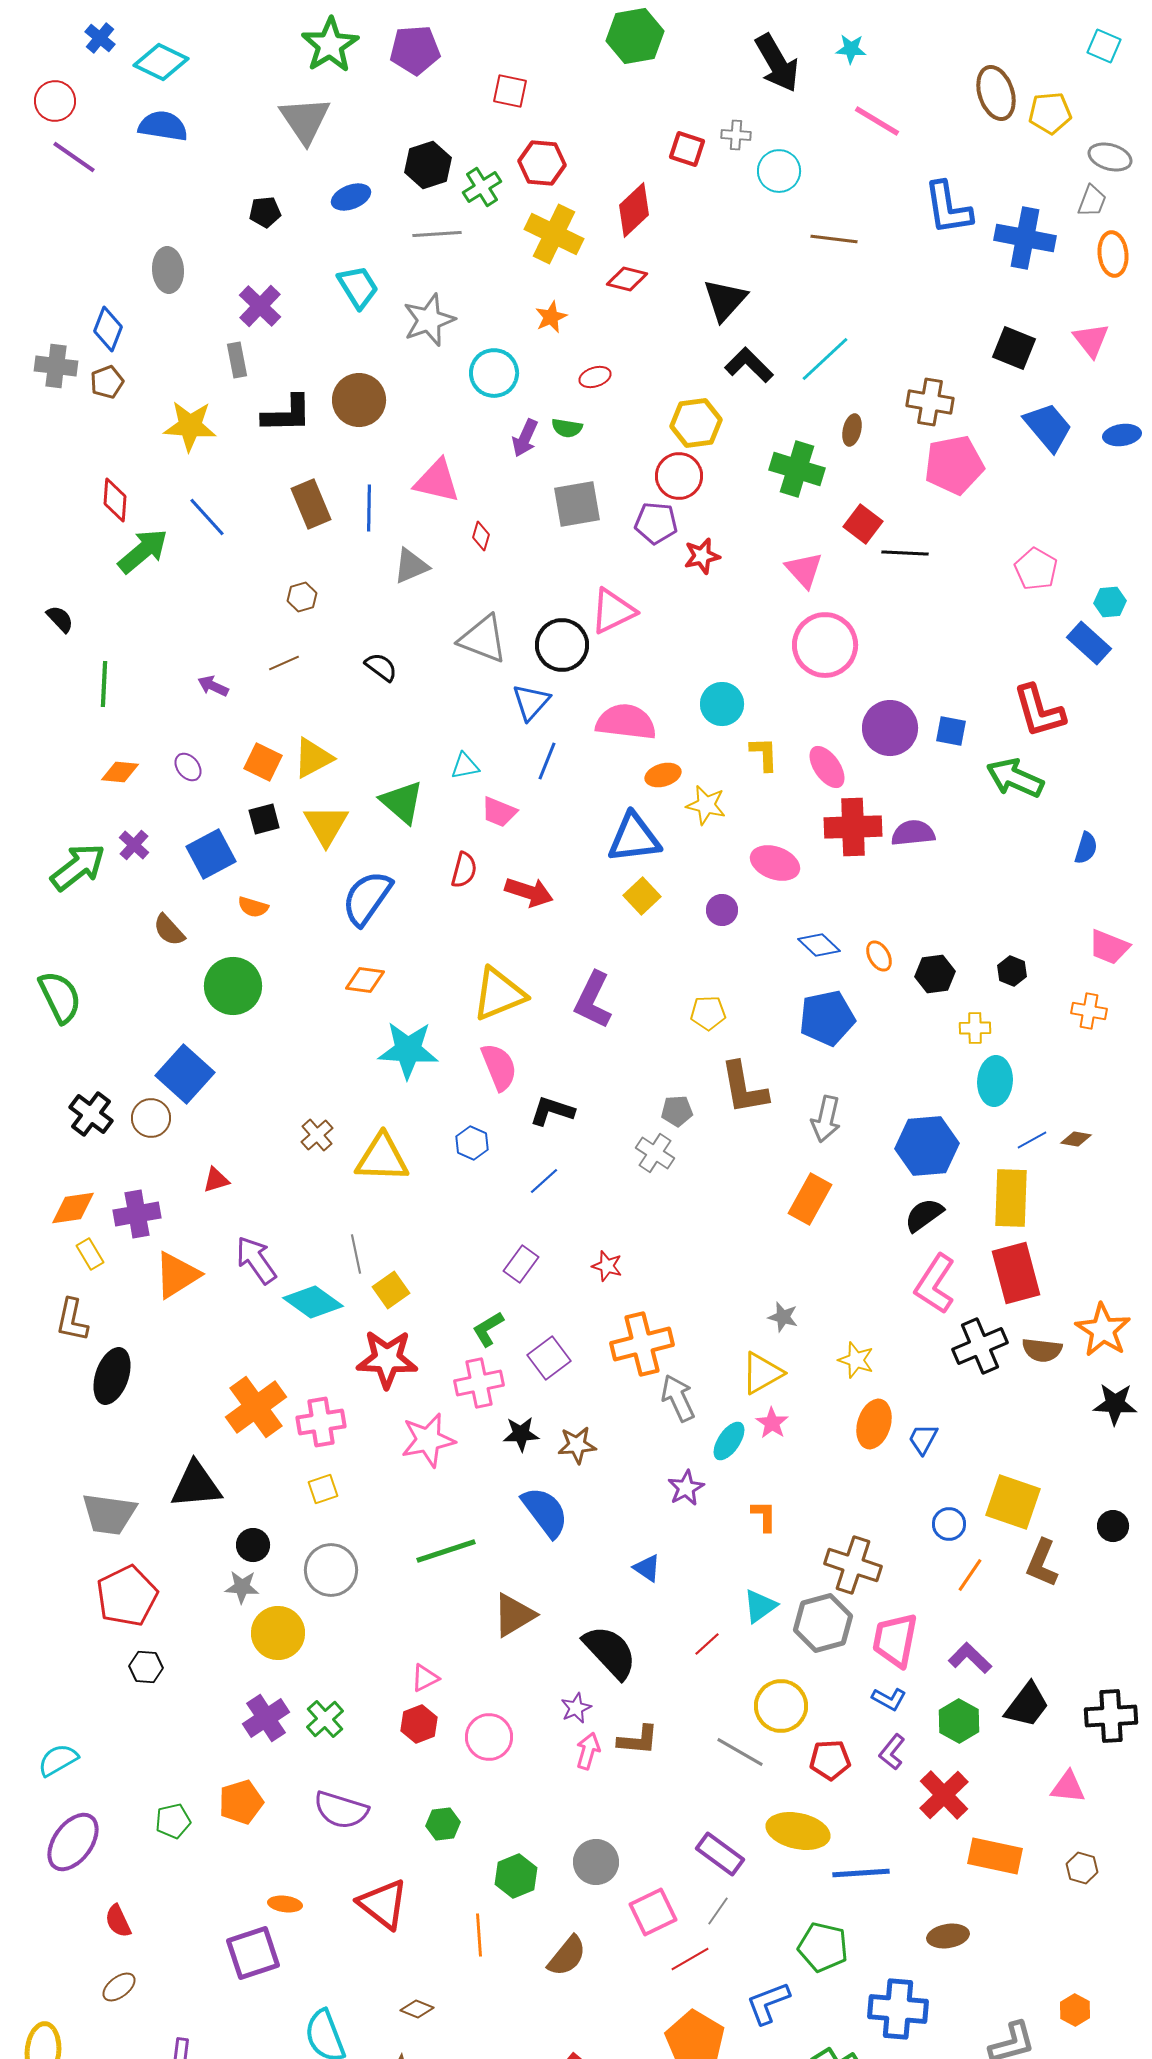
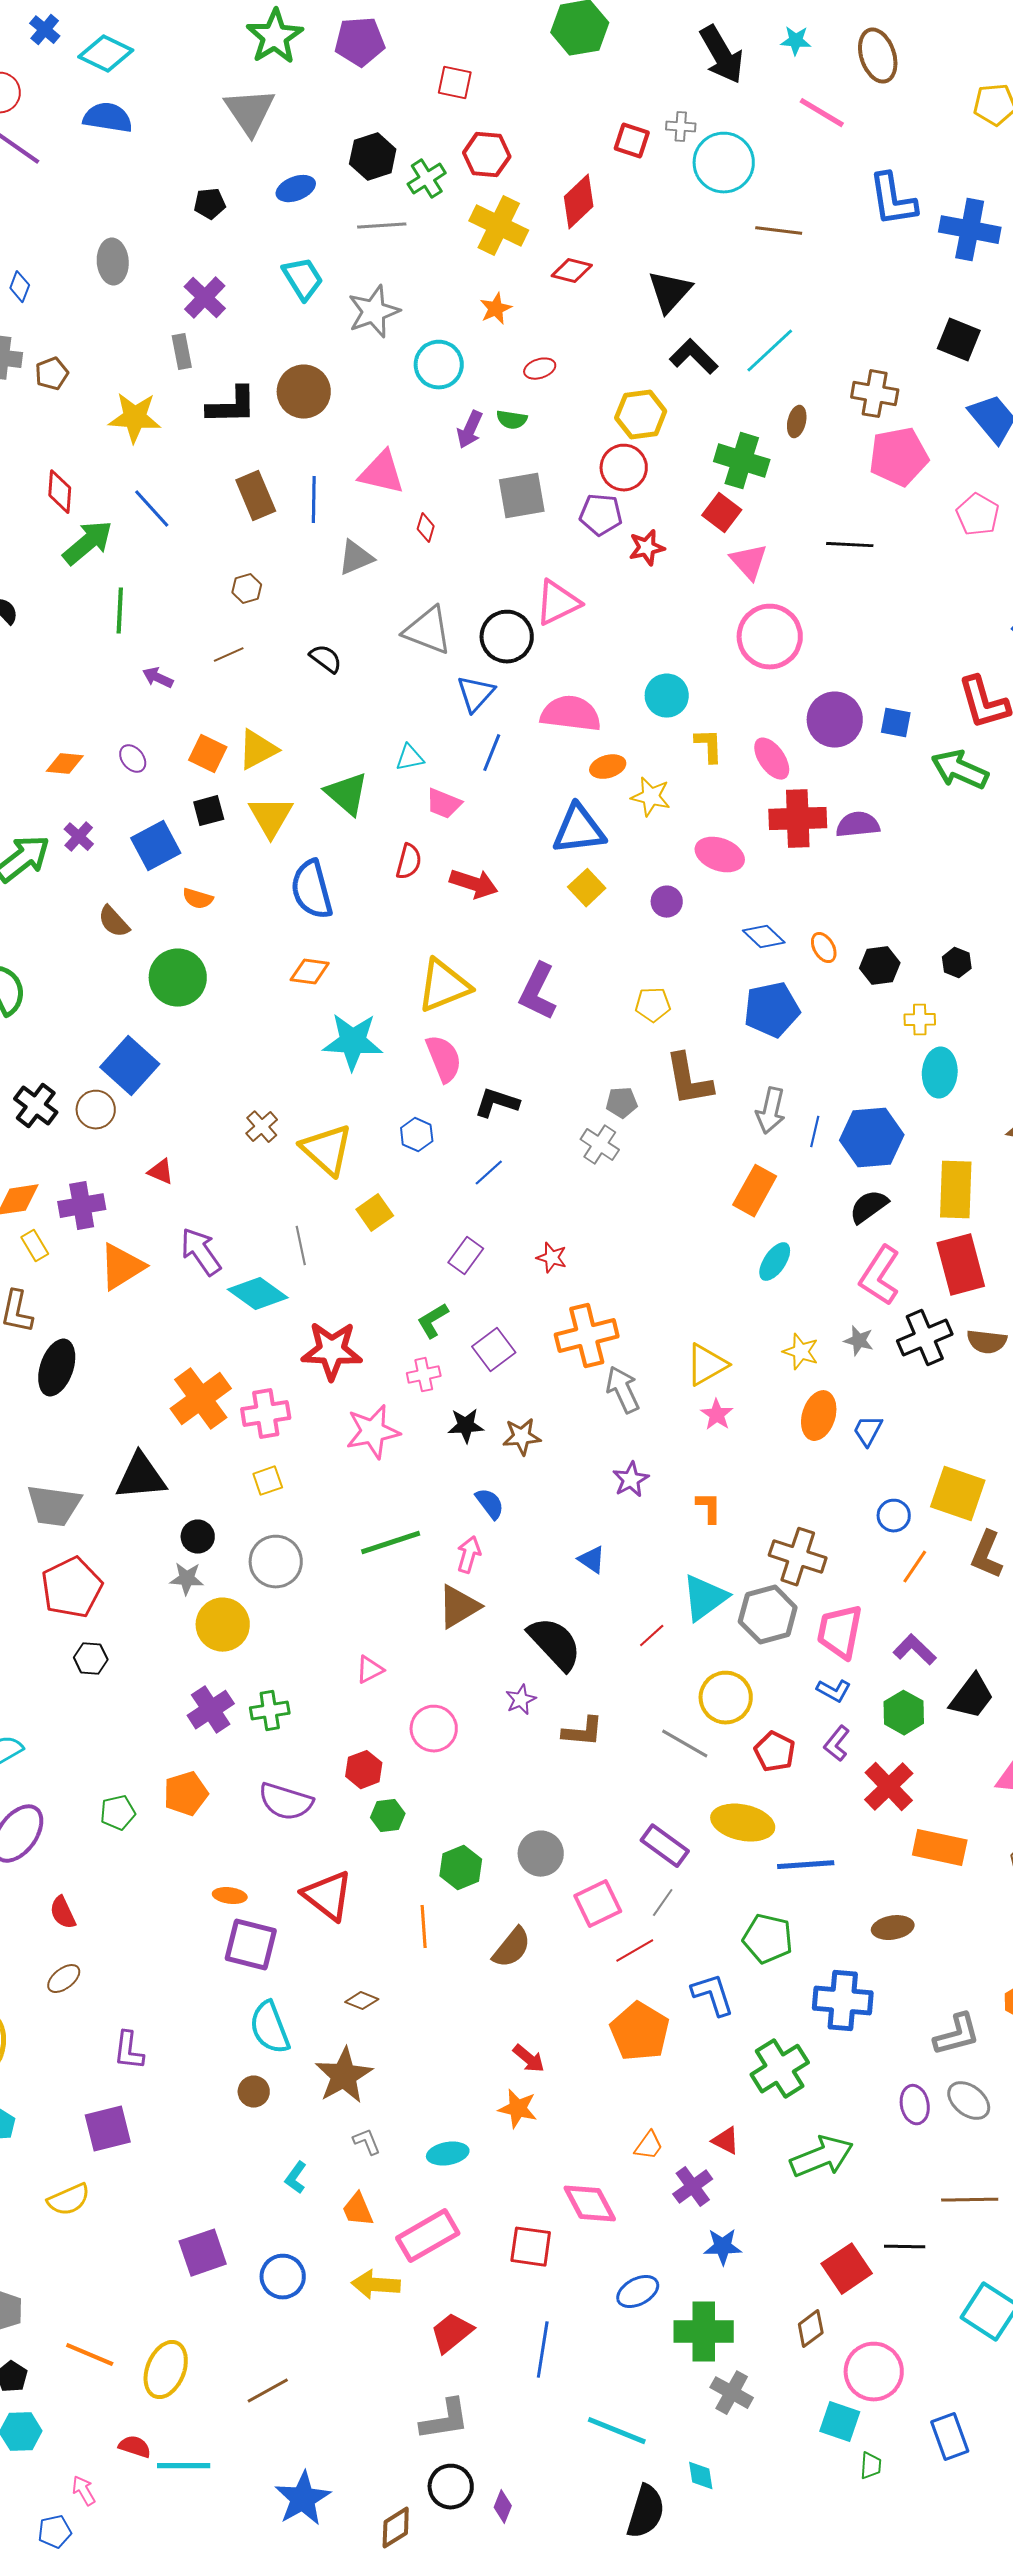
brown ellipse: (996, 93) -> (878, 56), moved
cyan circle: (779, 171) -> (724, 163), size x1.4
blue diamond: (108, 329) -> (20, 287), moved, size x0.7
red square: (863, 524) -> (722, 513), moved
pink pentagon: (1036, 569) -> (978, 515), moved
green line: (104, 684) -> (120, 611), moved
blue semicircle: (367, 898) -> (312, 890), turned -50
blue line: (1032, 1140) -> (815, 1132), moved, turned -48
yellow triangle: (382, 1158) -> (327, 1150), turned 40
red triangle: (216, 1180) -> (161, 1172), turned 40
yellow square: (391, 1290) -> (375, 1213), moved
gray star: (783, 1317) -> (859, 1341), moved
pink cross: (479, 1383) -> (424, 1375), size x0.7
cyan ellipse: (729, 1441) -> (775, 1262), moved
blue semicircle: (545, 1512) -> (490, 1504), size x0.6
cyan triangle: (760, 1606) -> (705, 1598), size x1.4
green cross: (325, 1719) -> (270, 1711), turned 33
red hexagon: (419, 1724) -> (364, 1770), moved
pink arrow: (588, 1751) -> (469, 1555), moved
red pentagon: (830, 1760) -> (775, 1752), turned 30
purple square: (253, 1953) -> (251, 1945), moved, turned 32
blue L-shape: (768, 2003) -> (713, 1995), turned 93

